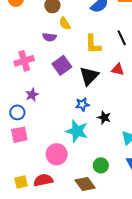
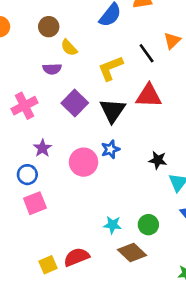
yellow L-shape: (93, 44) -> (111, 68), turned 80
red triangle: (118, 70) -> (149, 96), size x1.5
black star: (104, 117) -> (158, 160), moved
cyan star: (77, 131) -> (112, 225), moved, size x0.6
pink circle: (57, 154) -> (84, 162), moved

